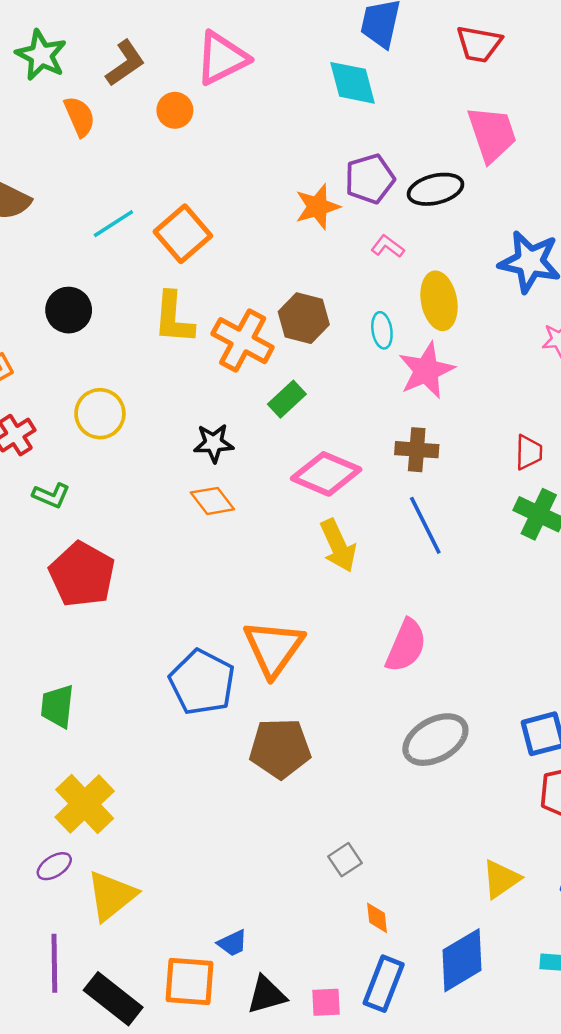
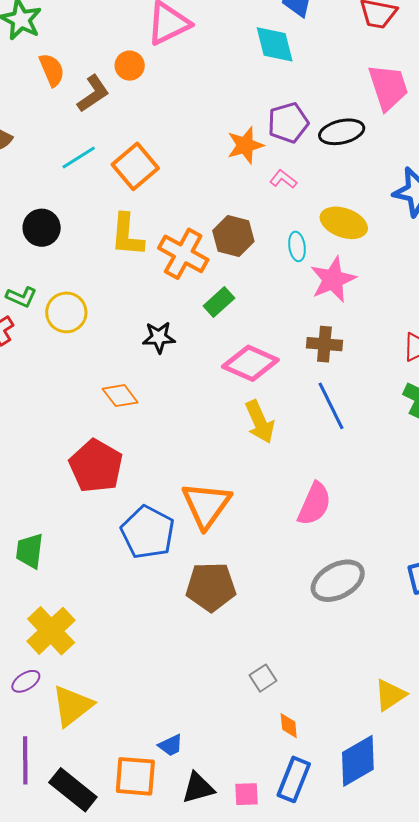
brown L-shape: (125, 63) -> (93, 94), moved
pink L-shape: (388, 246) -> (283, 179), moved
yellow ellipse: (439, 301) -> (344, 223), turned -60
green L-shape: (51, 495) -> (21, 297), moved
orange diamond: (212, 501) -> (120, 396), moved
red pentagon: (82, 574) -> (96, 466), moved

